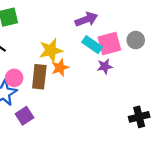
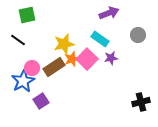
purple arrow: (86, 19) -> (109, 13), moved
pink square: (109, 43) -> (87, 59), moved, turned -30
brown rectangle: (39, 77) -> (54, 67), turned 50

